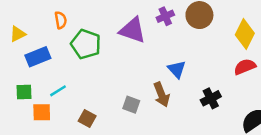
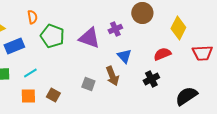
purple cross: (165, 16) -> (115, 29), moved
purple triangle: (133, 30) -> (89, 38), moved
red semicircle: (245, 67) -> (162, 54), moved
orange square: (42, 112) -> (28, 96), moved

